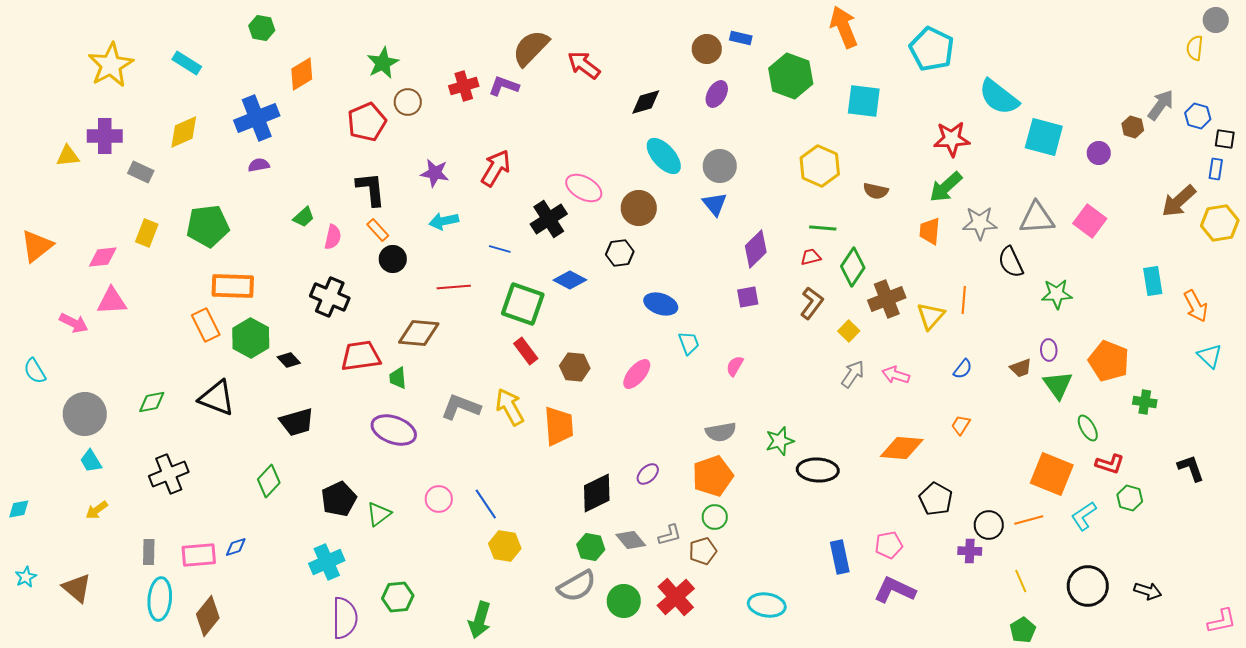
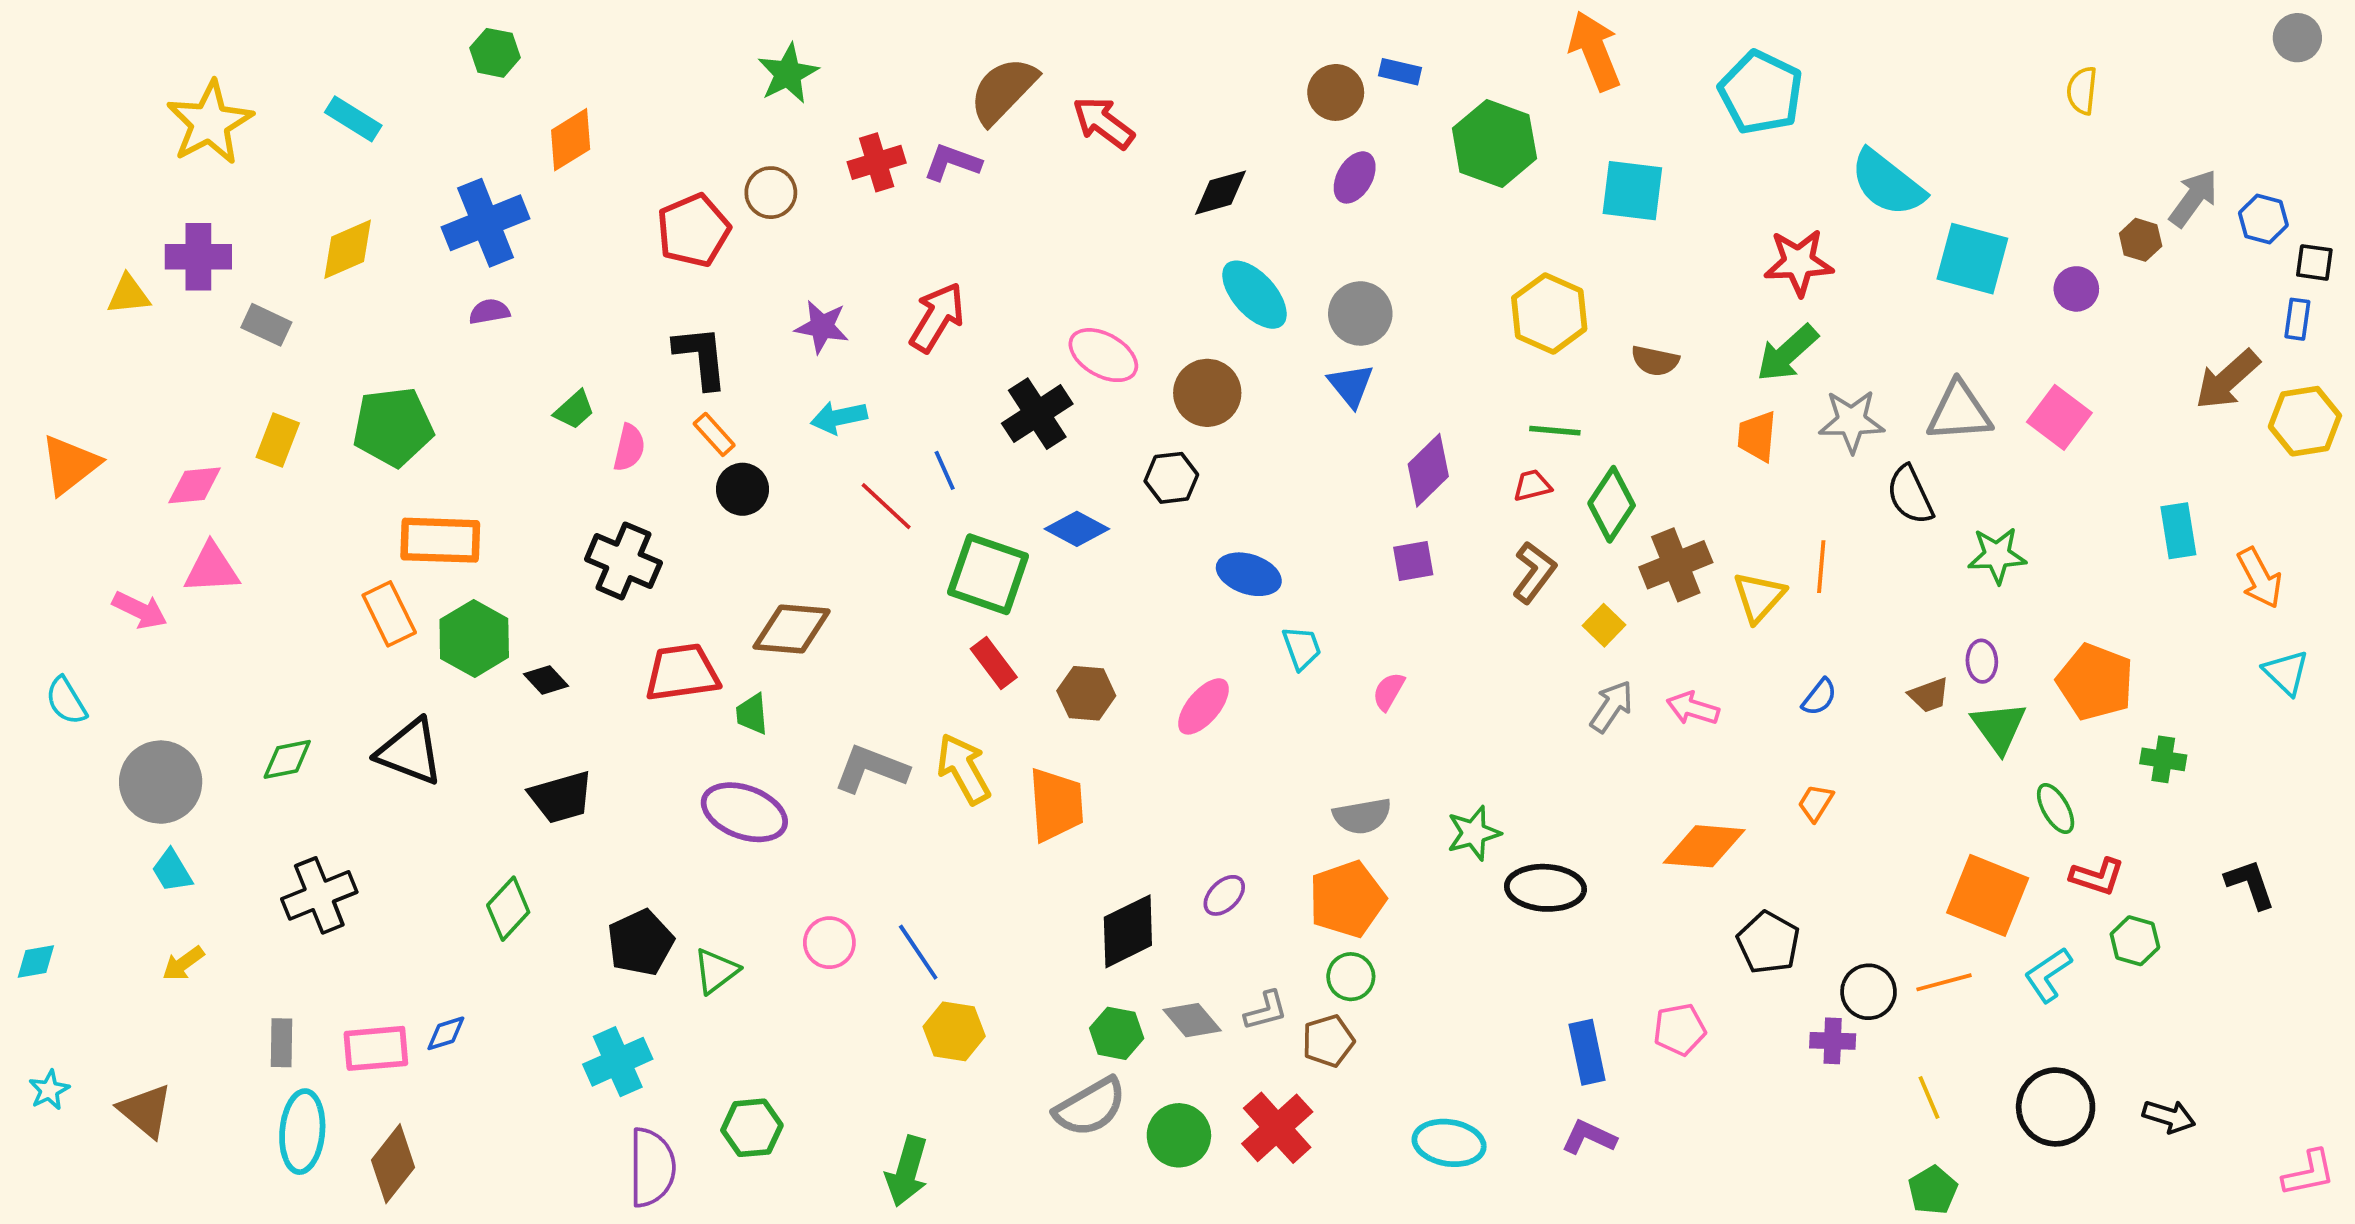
yellow semicircle: (1195, 48) -> (2082, 91), moved
green star: (383, 63) -> (788, 74), moved
blue line: (500, 249) -> (945, 470), turned 50
red line: (454, 287) -> (886, 506), moved, turned 48
purple L-shape: (895, 590) -> (1589, 1137), moved, size x0.7

